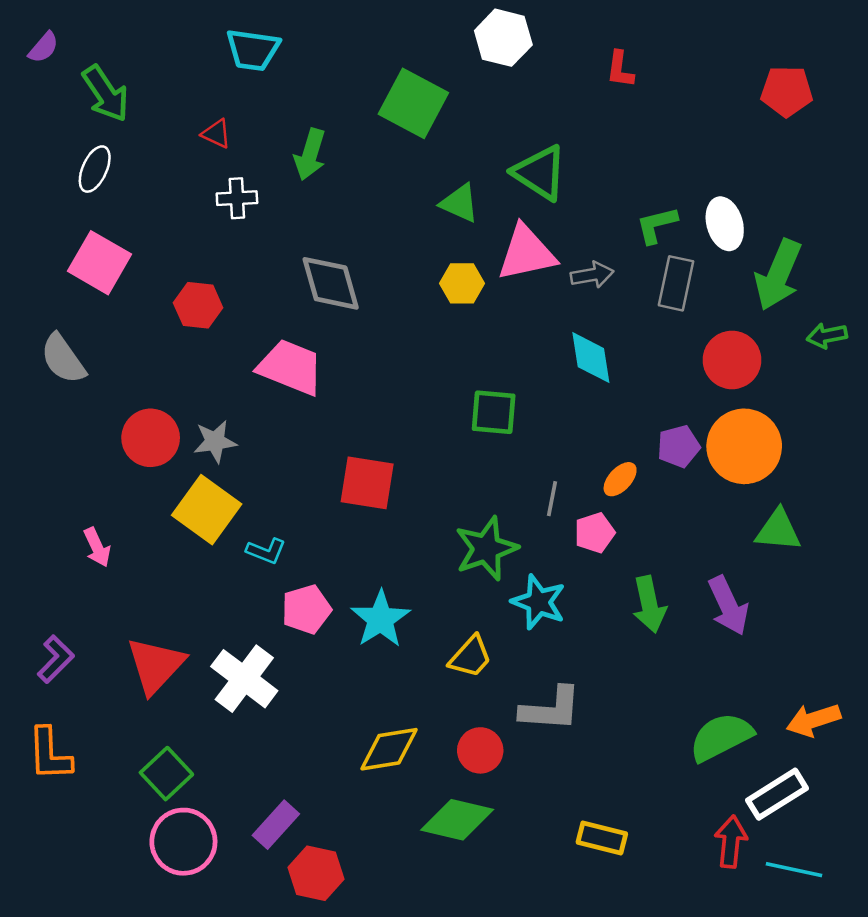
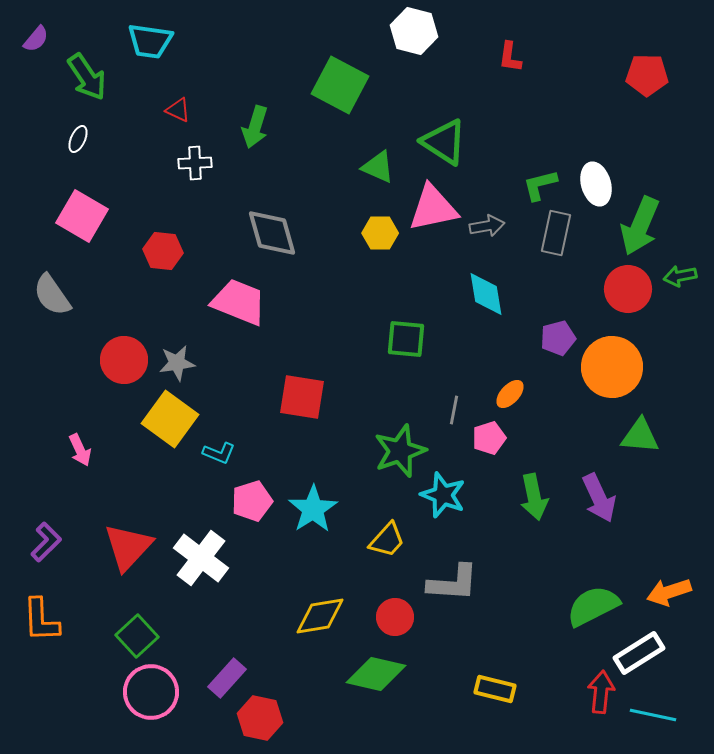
cyan trapezoid: (253, 50) -> (150, 41), moved
white ellipse: (95, 169) -> (78, 139), size x0.7
red circle: (732, 360) -> (628, 289), moved
purple pentagon: (678, 446) -> (558, 338), moved

